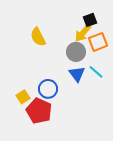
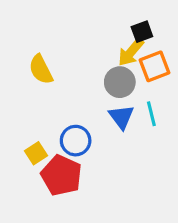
yellow semicircle: (38, 37) -> (41, 70), moved
cyan line: (96, 72) -> (151, 114), turned 35

